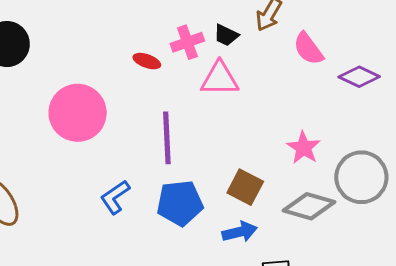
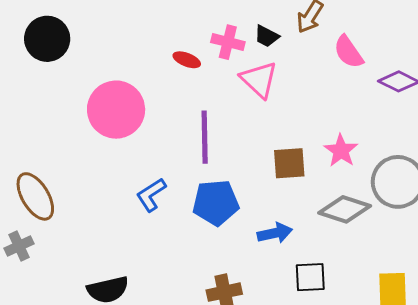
pink cross: (187, 42) -> (228, 42), turned 32
pink triangle: (220, 79) -> (259, 80), turned 42
brown square: (245, 187) -> (289, 163), moved, turned -33

